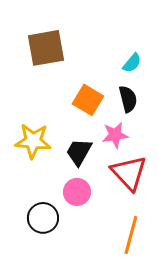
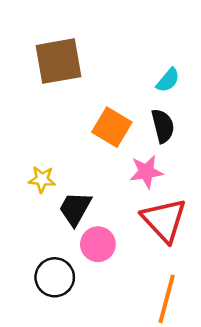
yellow star: (33, 141) -> (42, 179), size x0.6
black trapezoid: (79, 152) -> (75, 209), moved

